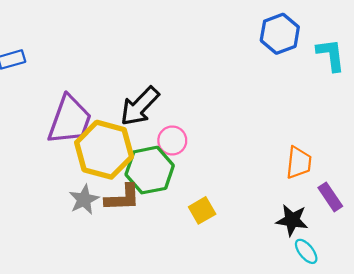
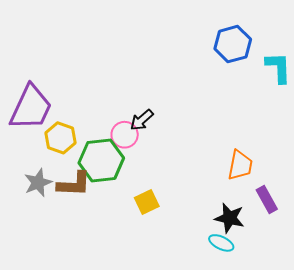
black arrow: (140, 106) -> (142, 120), moved, size x0.6
yellow hexagon: (104, 150) -> (61, 138), size x0.6
cyan ellipse: (306, 251) -> (221, 243), moved, turned -30

